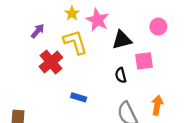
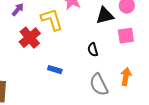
black triangle: (122, 40) -> (105, 16), moved
pink square: (144, 61) -> (126, 36), moved

